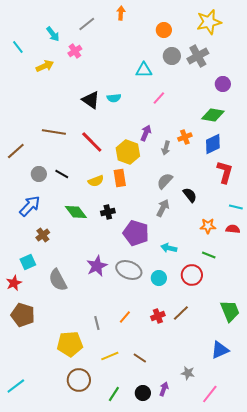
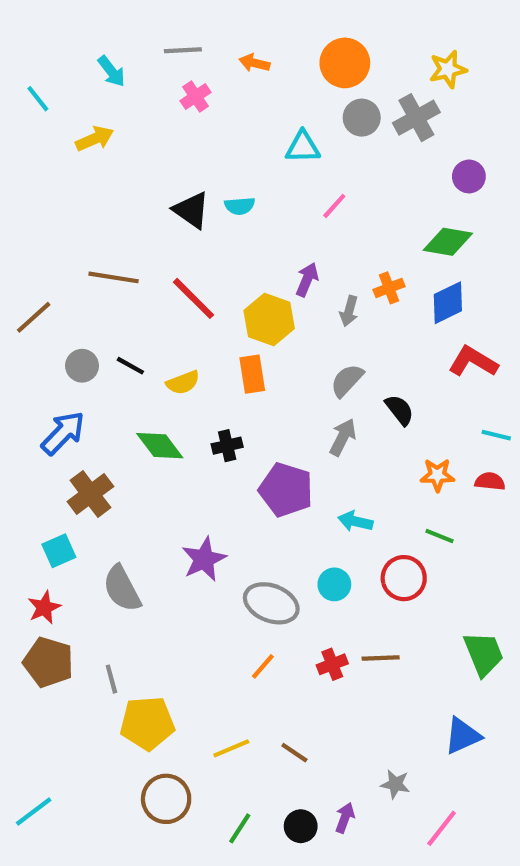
orange arrow: (121, 13) -> (254, 63), moved, turned -80
yellow star: (209, 22) -> (448, 69), moved, size x0.7
gray line: (87, 24) -> (183, 50), turned 36
orange circle: (164, 30) -> (345, 63), size x1.5
pink cross: (75, 51) -> (196, 97), moved
red L-shape: (225, 172) -> (473, 362), turned -75
yellow semicircle: (96, 181) -> (183, 383), moved
brown cross: (43, 235) -> (90, 494), size x1.5
gray ellipse: (129, 270) -> (271, 603), moved
red star: (14, 283) -> (44, 608), moved
brown line: (181, 313) -> (381, 658), turned 42
gray line: (97, 323) -> (111, 679), moved

